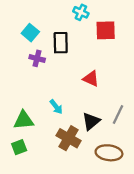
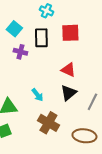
cyan cross: (81, 12) -> (46, 11), moved
red square: (106, 30) -> (70, 33), moved
black triangle: (91, 121) -> (68, 93), moved

